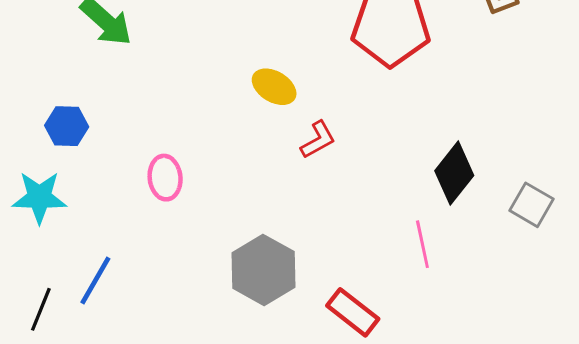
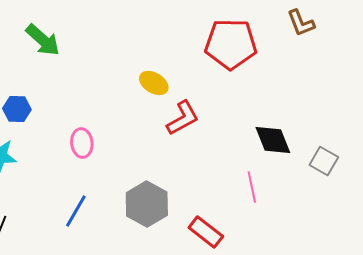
red L-shape: (318, 140) -> (183, 118), size x1.4
black diamond: (454, 173) -> (273, 140), turned -60
blue line: (95, 281) -> (76, 211), moved

